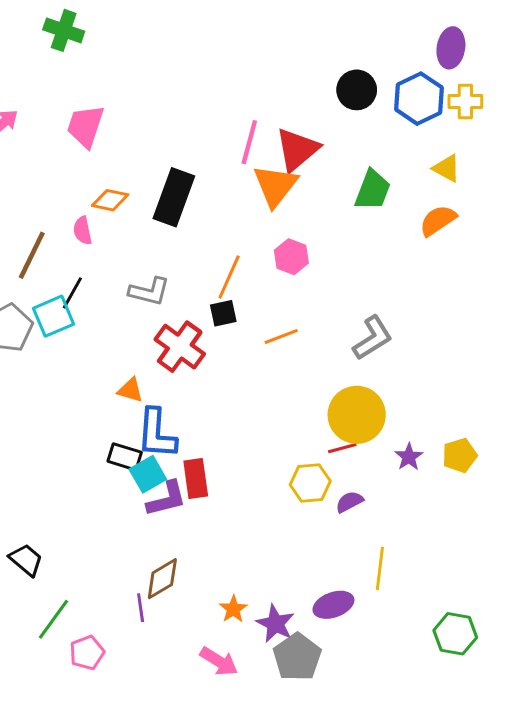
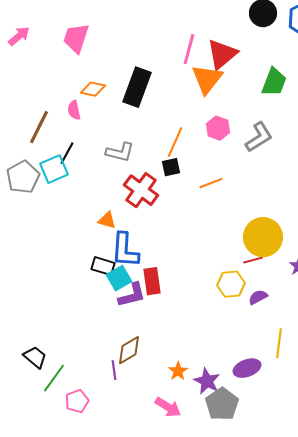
gray L-shape: (373, 338) -> (259, 137), moved
black trapezoid: (26, 560) -> (35, 357), moved

